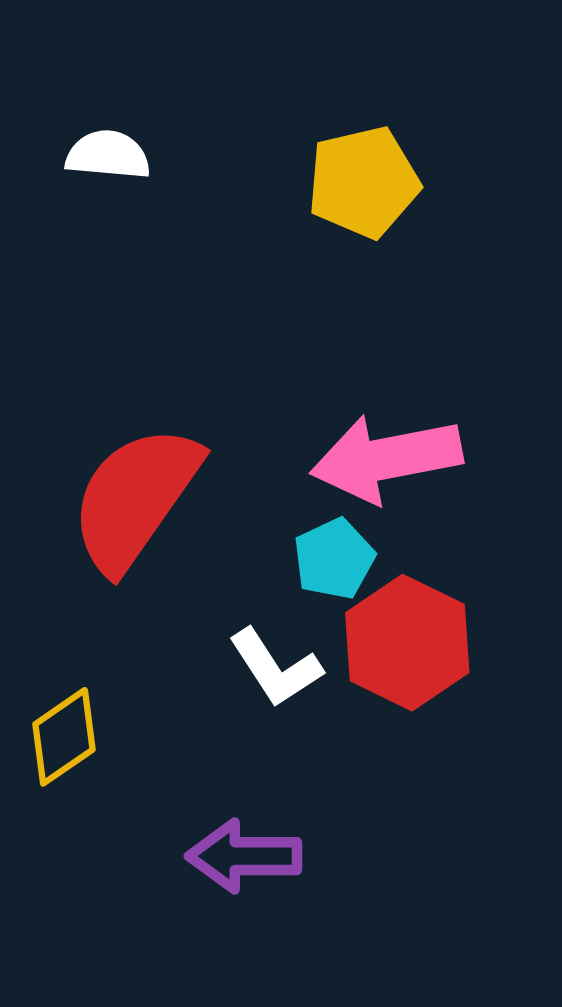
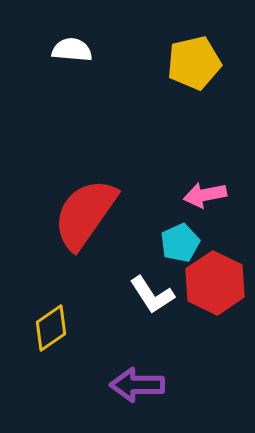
pink arrow: (386, 458) -> (205, 195), size x0.6

